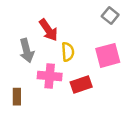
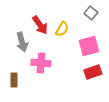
yellow semicircle: (68, 52) -> (62, 29), moved, turned 35
red rectangle: (81, 85) -> (93, 72), moved

